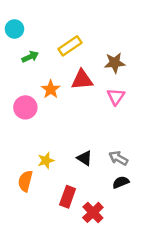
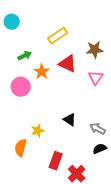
green arrow: (30, 57) -> (25, 56), moved
red triangle: (82, 80) -> (68, 64), turned 30
black triangle: (84, 158) -> (70, 120), moved

